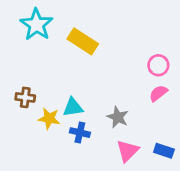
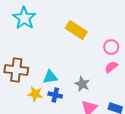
yellow rectangle: (83, 41) -> (76, 30), moved
brown cross: (25, 97) -> (16, 70), size x1.6
yellow star: (49, 118) -> (35, 94), moved

